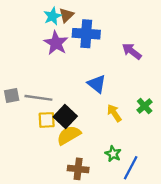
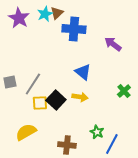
purple star: (56, 43) -> (19, 18), moved
gray line: (38, 98) -> (33, 84), turned -65
yellow arrow: (114, 113) -> (80, 97), moved, turned 133
yellow semicircle: (69, 135) -> (26, 132), moved

